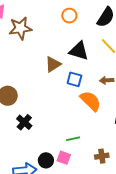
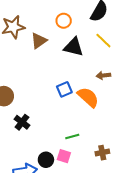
orange circle: (69, 16) -> (64, 21), moved
brown triangle: (53, 64) -> (39, 41), moved
blue square: (74, 79) -> (64, 89), moved, turned -35

